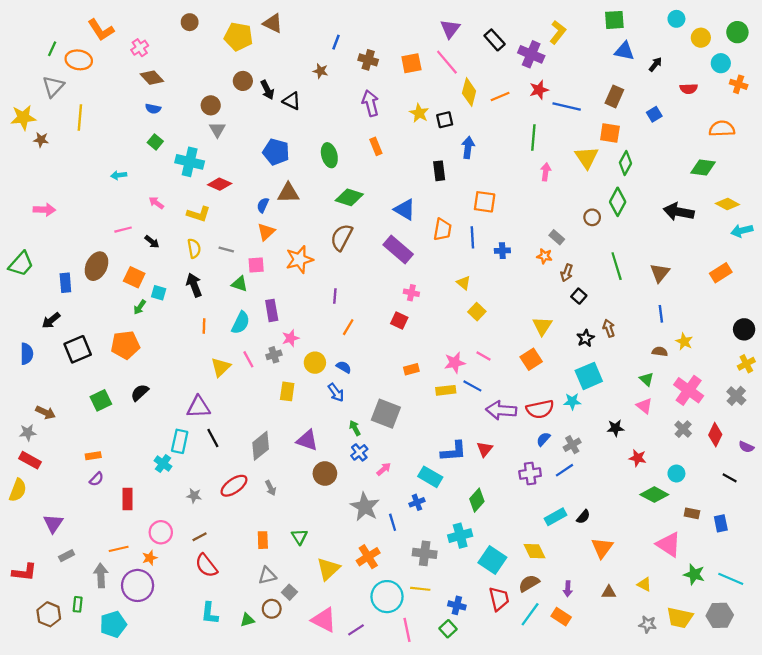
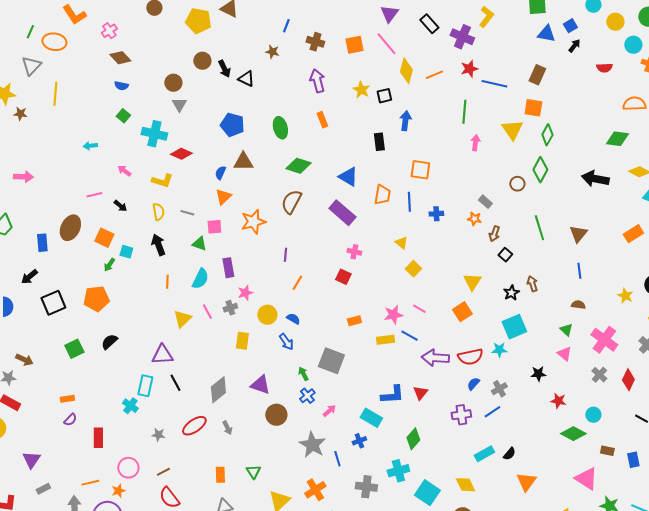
blue square: (654, 114) -> (570, 26), moved
yellow star: (684, 342) -> (625, 296), moved

